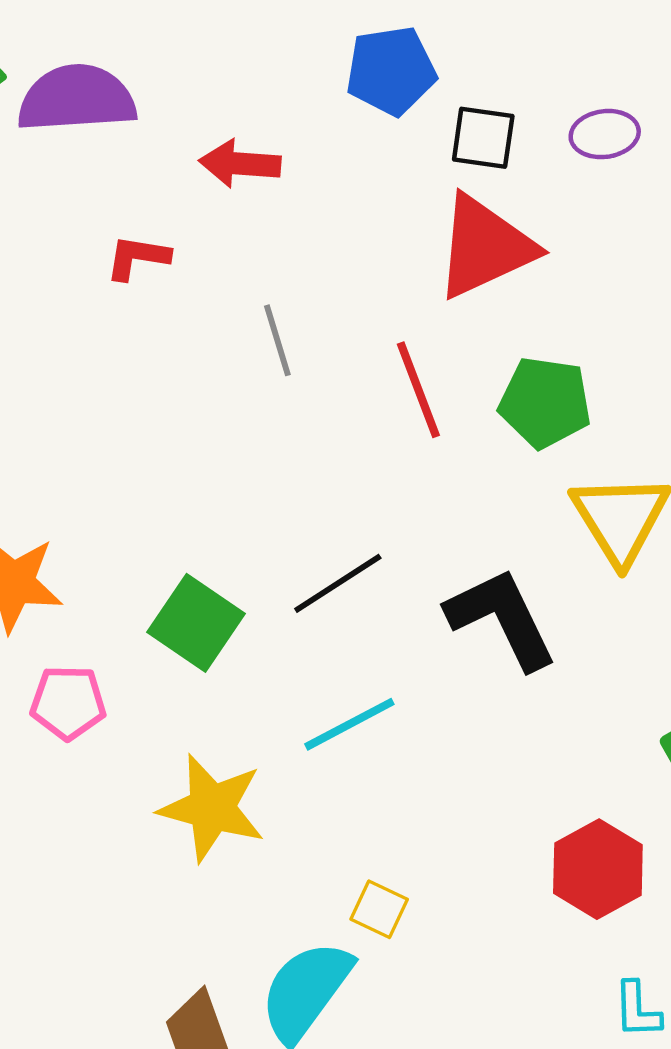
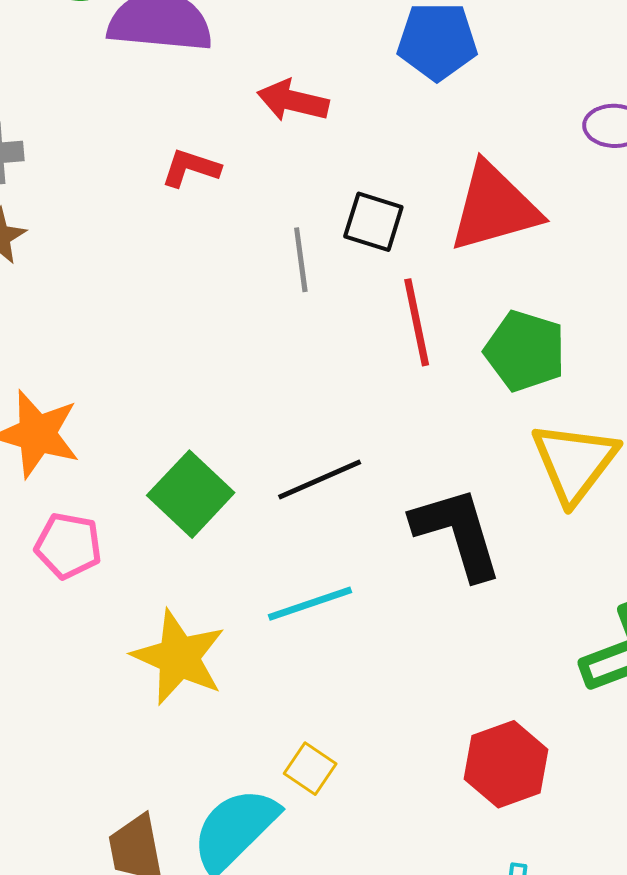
black square: (483, 138) -> (373, 222), moved

